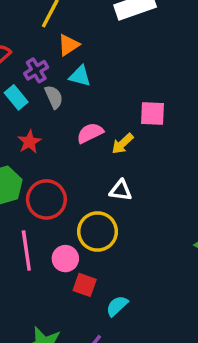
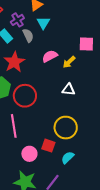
cyan triangle: (80, 76) -> (43, 23), turned 48
red star: (29, 142) -> (14, 62), size x1.5
yellow circle: (97, 232) -> (66, 128), moved
pink circle: (65, 259) -> (29, 154), moved

